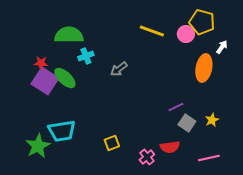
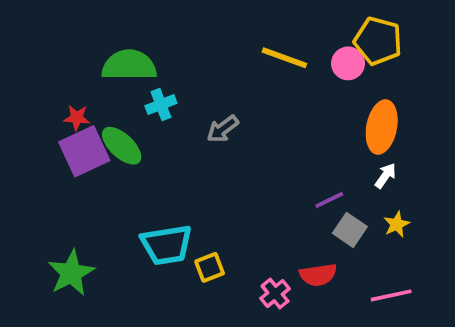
white arrow: (222, 47) -> (385, 176), moved
purple square: (45, 81) -> (84, 151), turned 32
cyan trapezoid: (62, 131) -> (167, 245), moved

